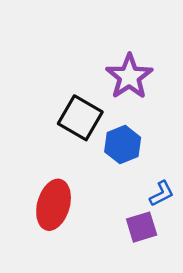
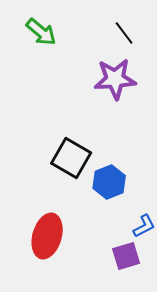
purple star: (129, 77) -> (115, 79), moved, turned 30

